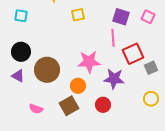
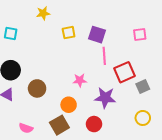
purple square: (121, 17) -> (97, 35), moved
pink square: (148, 17) -> (140, 35), turned -32
pink star: (89, 62) -> (80, 80), size x0.6
brown circle: (47, 70) -> (37, 88), size x0.7

